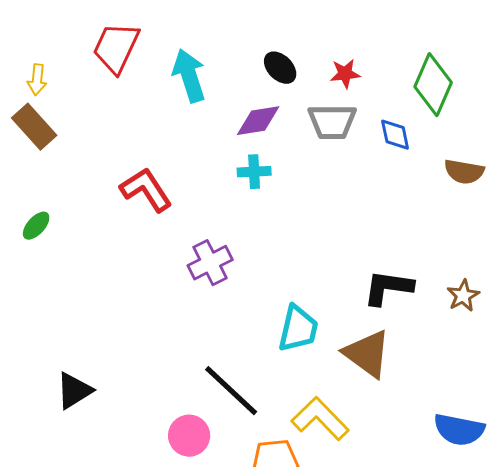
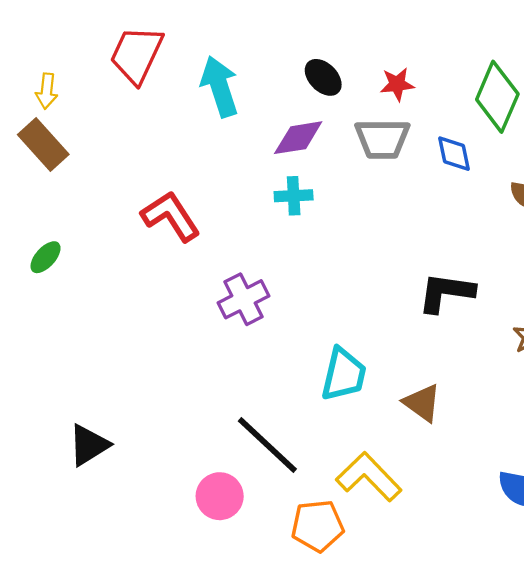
black L-shape: (388, 288) -> (446, 292), moved
brown triangle: (367, 354) -> (422, 403), size x0.7

